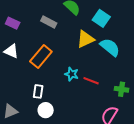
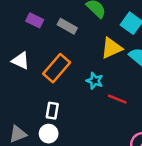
purple rectangle: (13, 23) -> (35, 20), moved
cyan star: (72, 74) -> (95, 81), moved
white circle: (46, 110) -> (49, 134), moved

